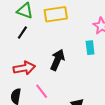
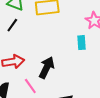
black arrow: (57, 60) -> (47, 68), moved

